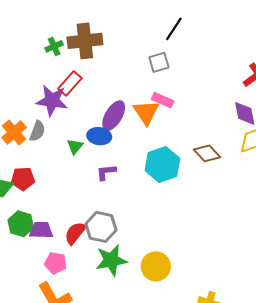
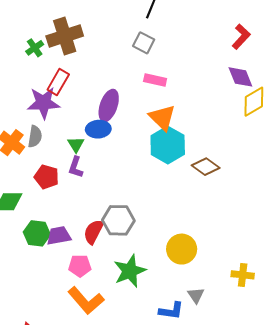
gray square: (159, 62) -> (144, 43), turned -35
orange triangle: (146, 112) -> (162, 118), moved
brown diamond: (207, 153) -> (206, 167), moved
purple L-shape: (106, 172) -> (76, 167), moved, turned -55
red pentagon: (23, 179) -> (47, 177), moved, turned 30
green star: (111, 260) -> (130, 271), moved

